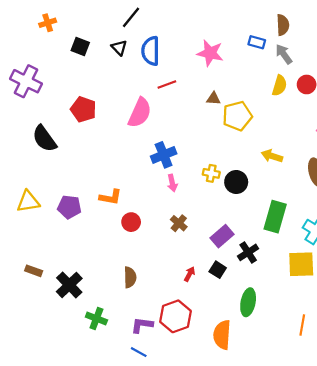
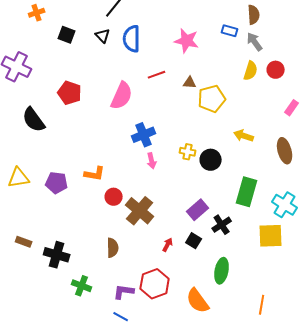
red line: (167, 84) -> (157, 75), moved
brown cross: (179, 223) -> (140, 211), moved, size x1.8
black cross: (69, 285) -> (57, 255), turned -30
orange line: (302, 325) -> (262, 305), moved
orange semicircle: (222, 335) -> (198, 301), turned -40

